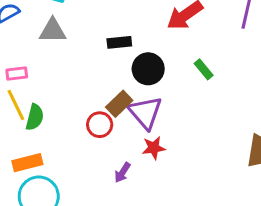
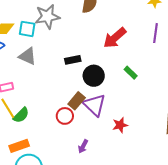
gray triangle: (53, 31) -> (28, 56), turned 30
green semicircle: (35, 117) -> (21, 115), turned 36
red star: (154, 148) -> (120, 125), moved

